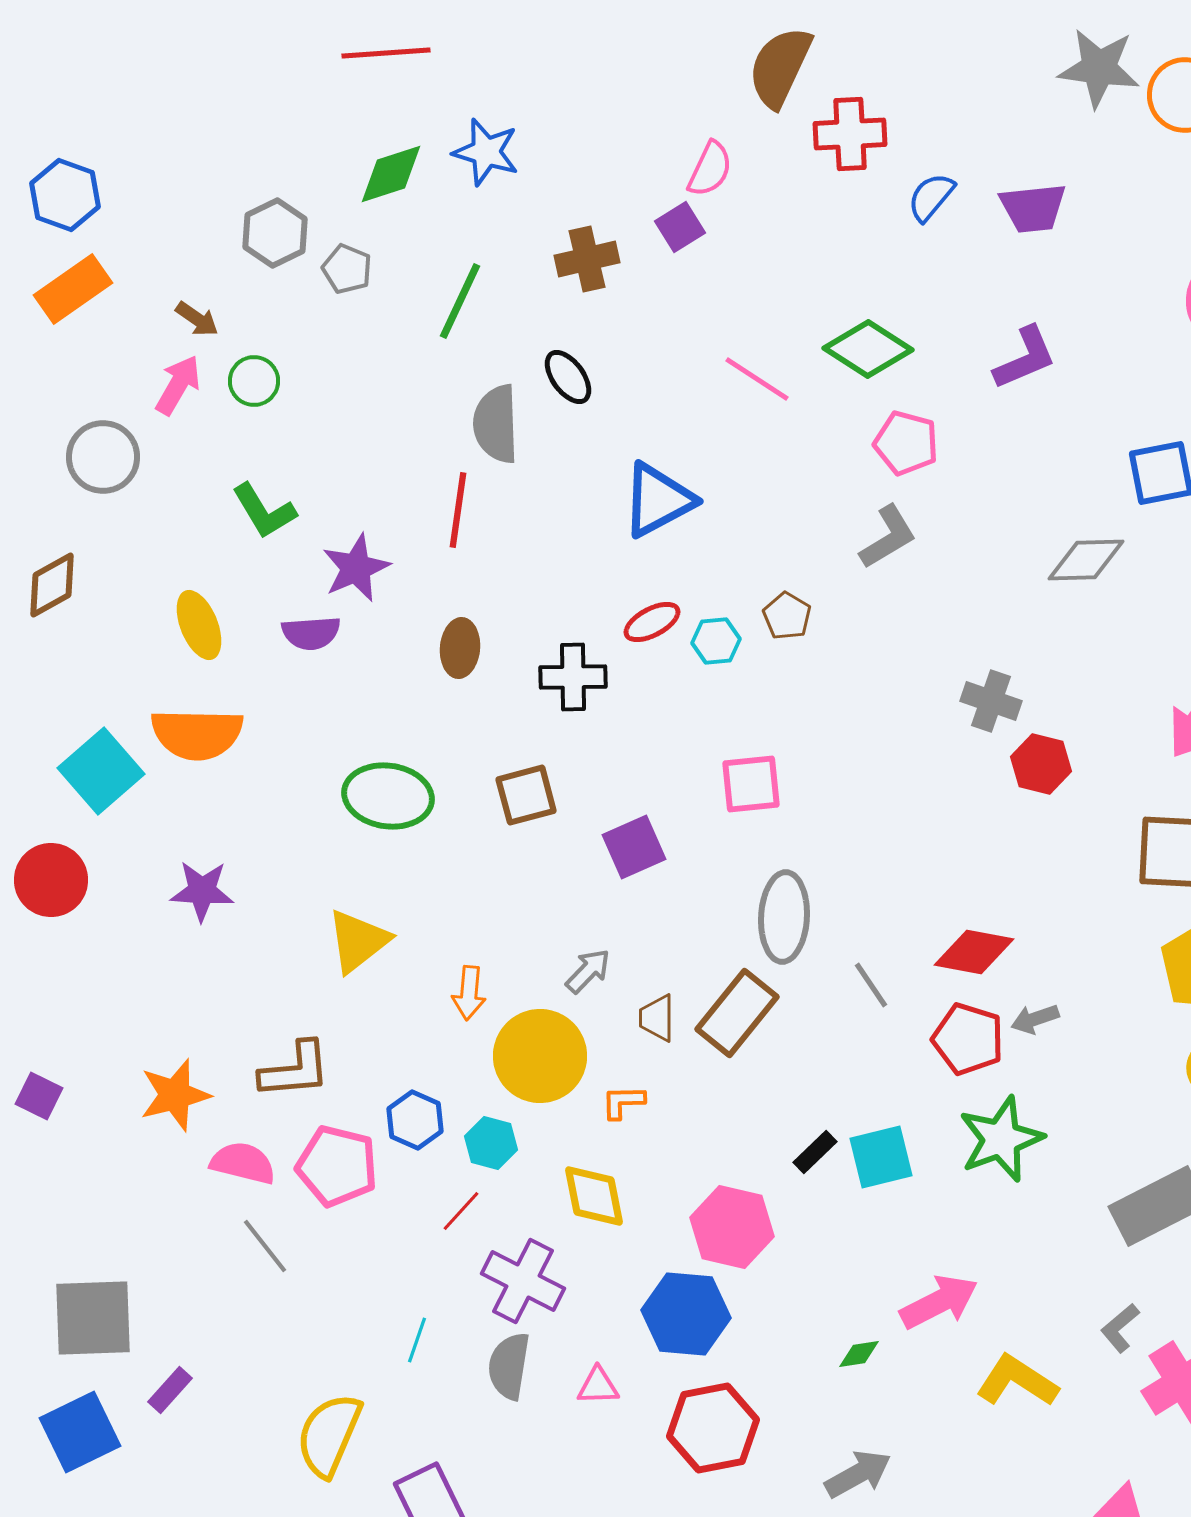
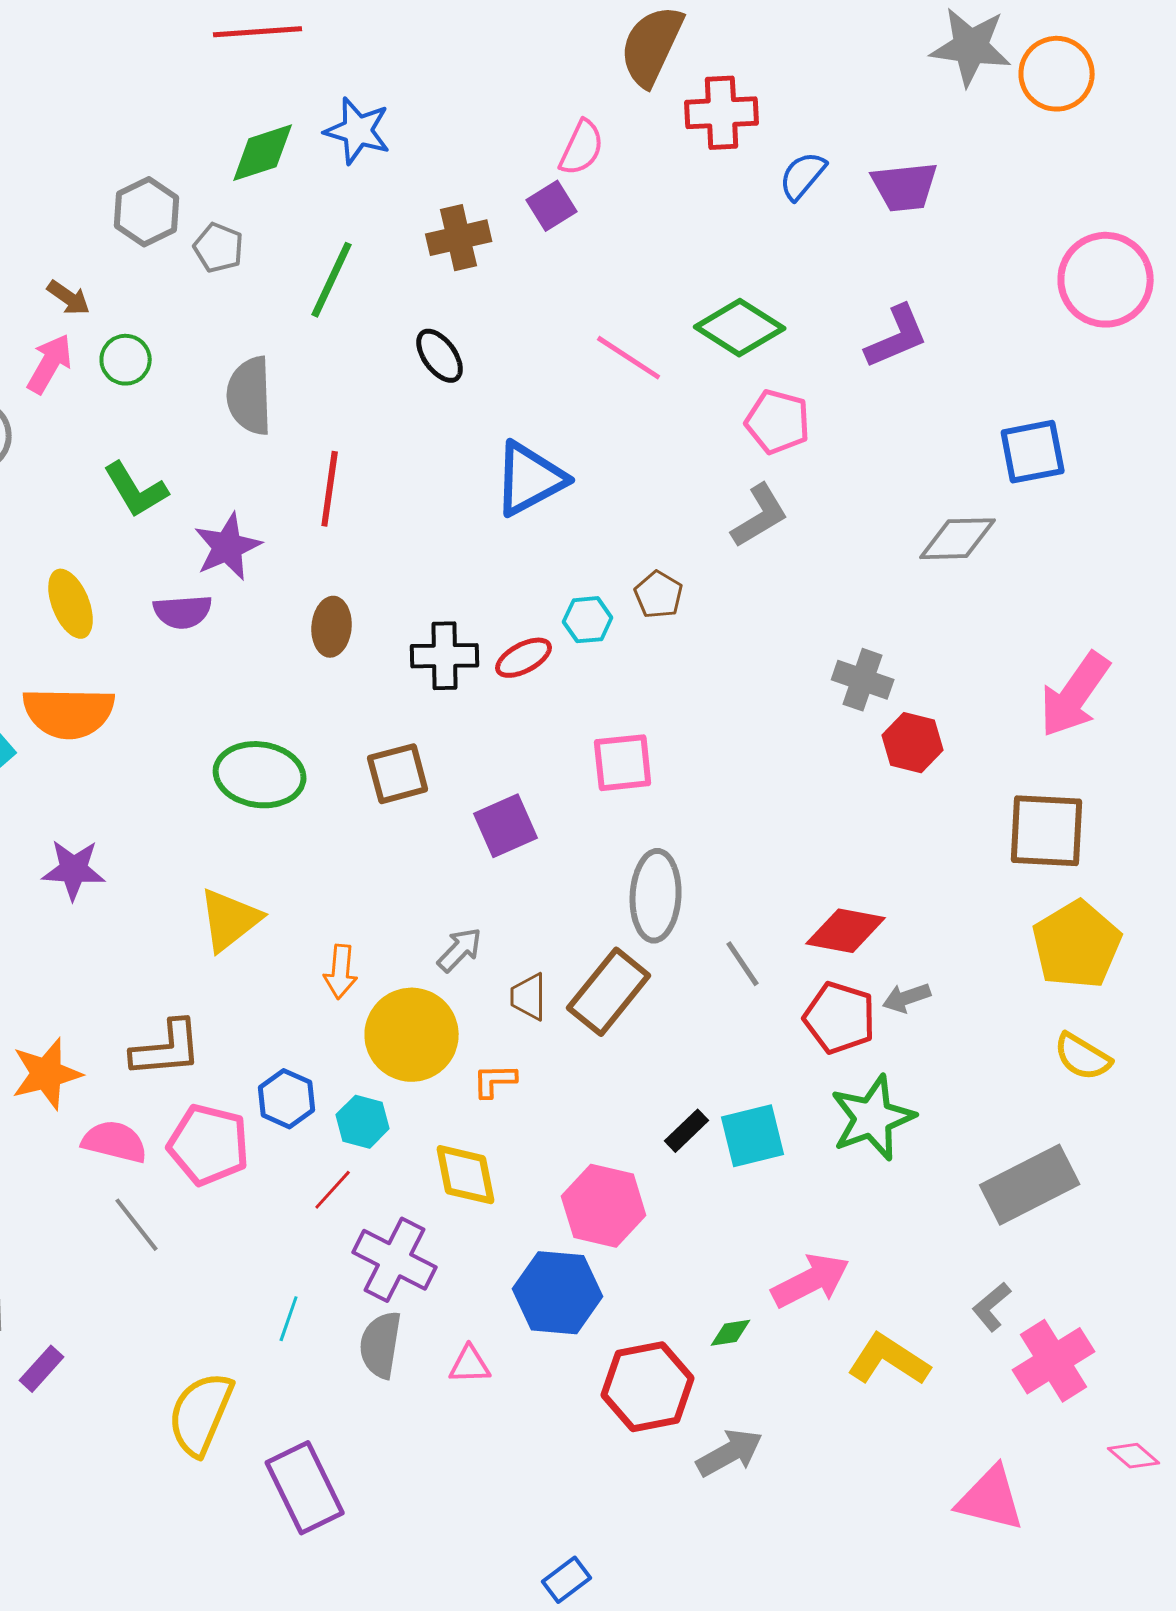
gray semicircle: (496, 424) -> (250, 396), moved
red ellipse: (652, 622) -> (524, 658), moved
red hexagon: (713, 1428) -> (648, 1387), moved

